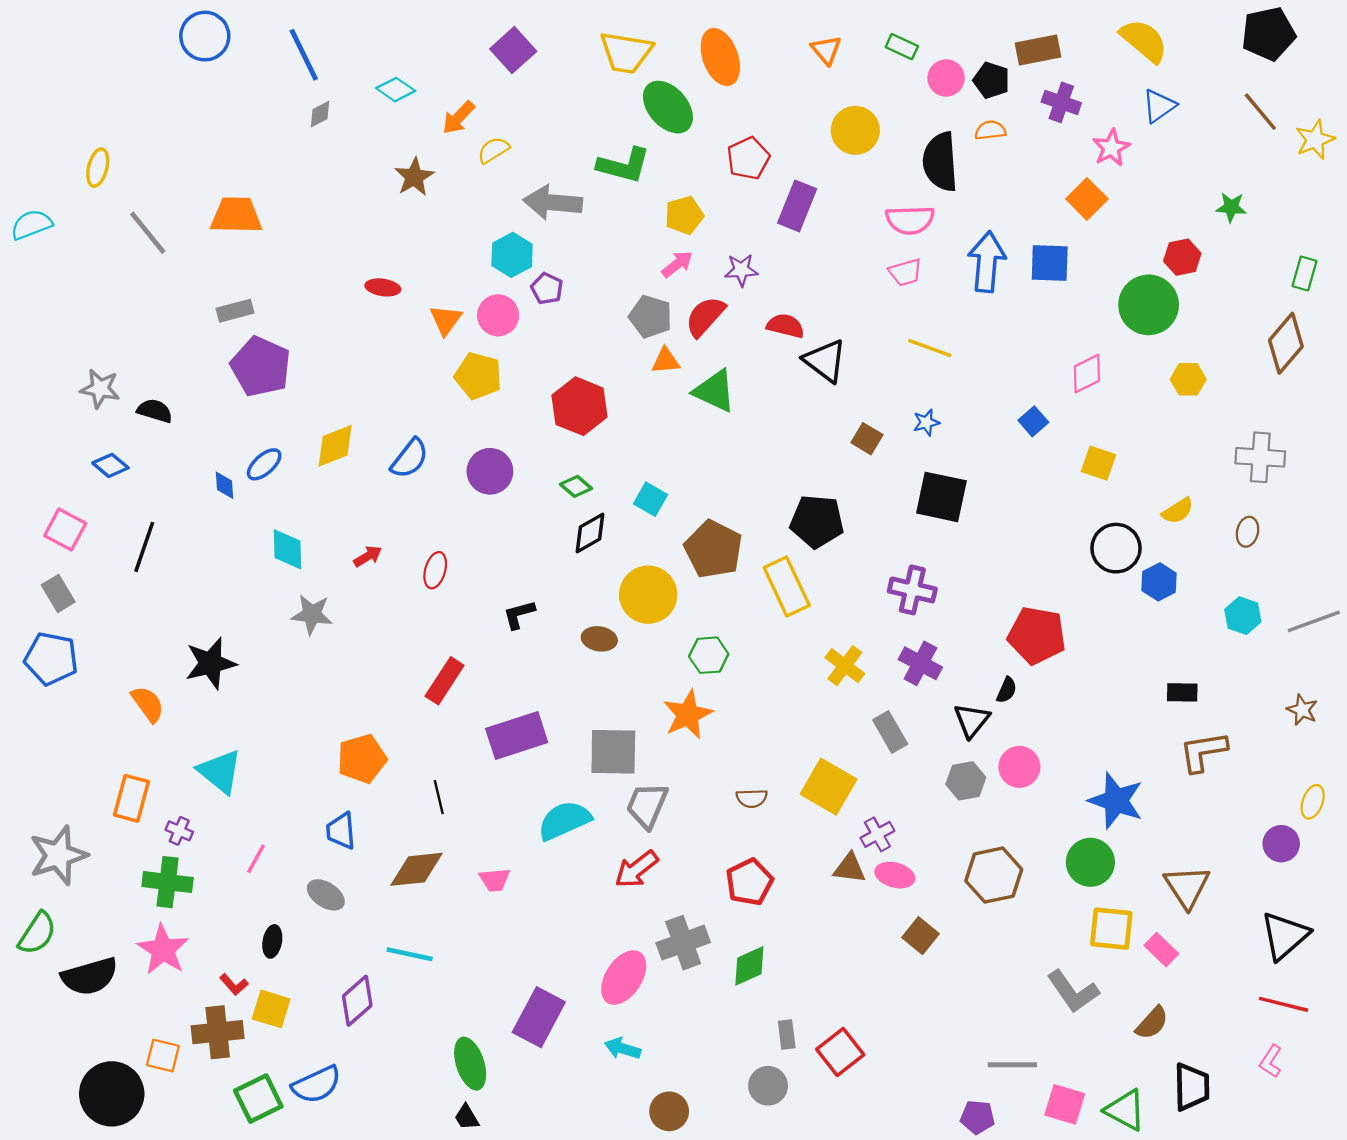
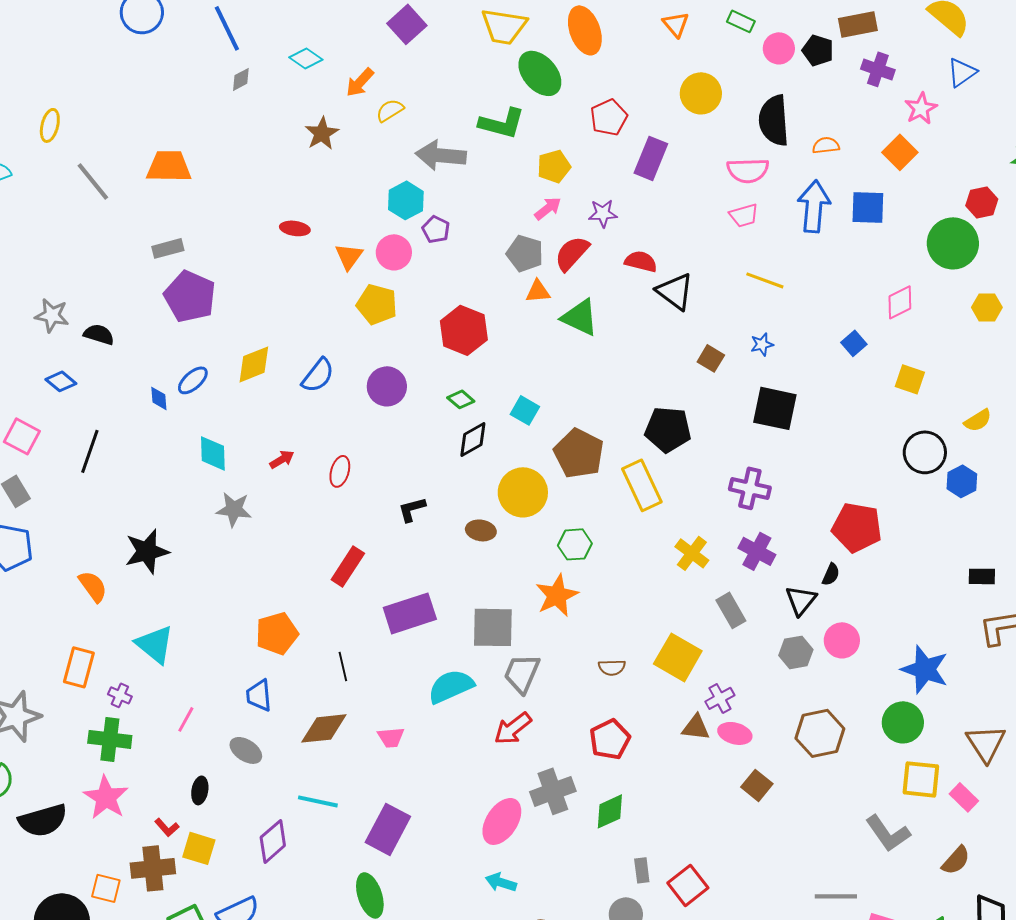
orange semicircle: (990, 130) -> (826, 145), moved
purple rectangle: (539, 1017) -> (388, 829), moved

